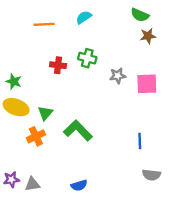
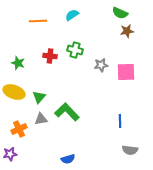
green star: (14, 81) -> (18, 63), moved
orange cross: (36, 136) -> (19, 129), moved
gray triangle: (32, 184) -> (41, 119), moved

